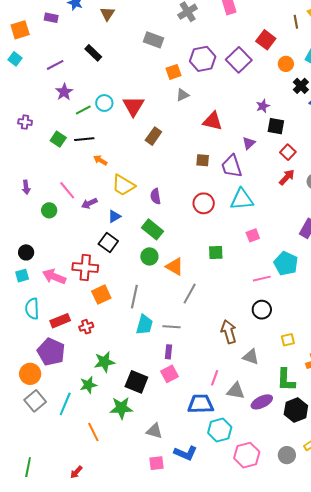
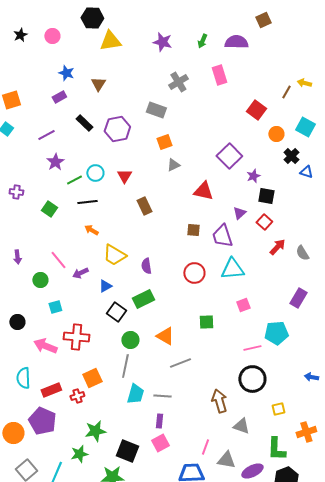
purple rectangle: (51, 18) -> (59, 97), moved, turned -40
brown line: (296, 22) -> (286, 92), turned 40
gray rectangle: (153, 40) -> (156, 110), moved
purple hexagon: (203, 59) -> (117, 129), moved
purple square: (239, 60) -> (229, 156), moved
red triangle: (133, 106) -> (124, 176), size x0.7
brown rectangle: (153, 136) -> (144, 206), turned -60
black line: (84, 139) -> (87, 202), moved
red square: (288, 152) -> (264, 222), moved
green rectangle: (152, 229) -> (143, 299), turned -65
black square: (108, 242) -> (116, 312), moved
green circle: (149, 256) -> (130, 340), moved
cyan pentagon: (286, 264) -> (276, 333), turned -30
cyan square: (22, 276) -> (55, 307), moved
gray line: (190, 294) -> (180, 363), turned 40
orange square: (101, 295) -> (92, 378), moved
black circle: (262, 310) -> (252, 379), size x1.4
orange circle: (30, 374) -> (13, 433), moved

